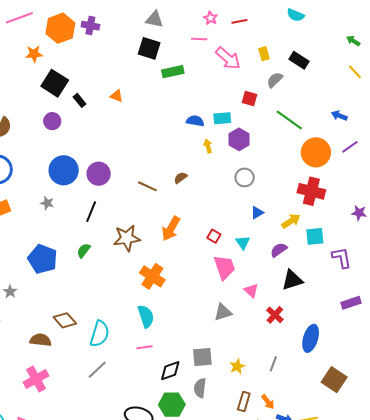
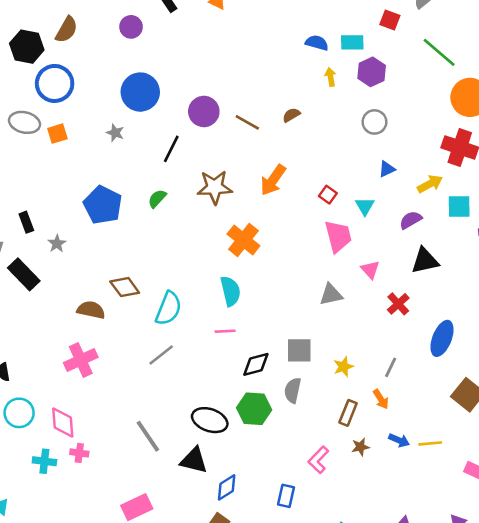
purple circle: (99, 174) -> (204, 111), moved
orange arrow: (268, 402) -> (381, 399), moved

